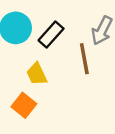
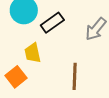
brown line: (84, 59) -> (75, 76), moved

